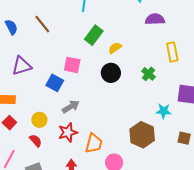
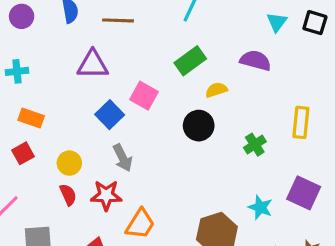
purple semicircle: (155, 19) -> (256, 60), moved
brown line: (42, 24) -> (118, 20), turned -66
purple triangle: (22, 66) -> (93, 65), moved
gray arrow: (71, 107) -> (123, 158), turned 78
red semicircle: (36, 141) -> (68, 195), moved

